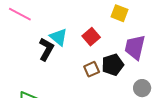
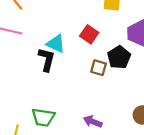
brown square: (92, 69) -> (99, 68), turned -35

